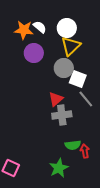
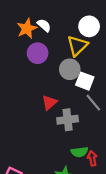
white circle: (67, 28) -> (89, 26), moved
orange star: (24, 30) -> (27, 29), turned -30
red triangle: (56, 99) -> (49, 103), moved

